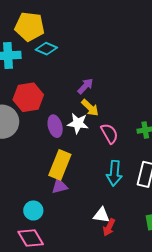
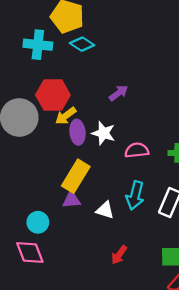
yellow arrow: (90, 108) -> (66, 116), moved, turned 90
pink semicircle: (109, 134) -> (137, 150), turned -75
white triangle: (101, 215) -> (105, 210), moved

